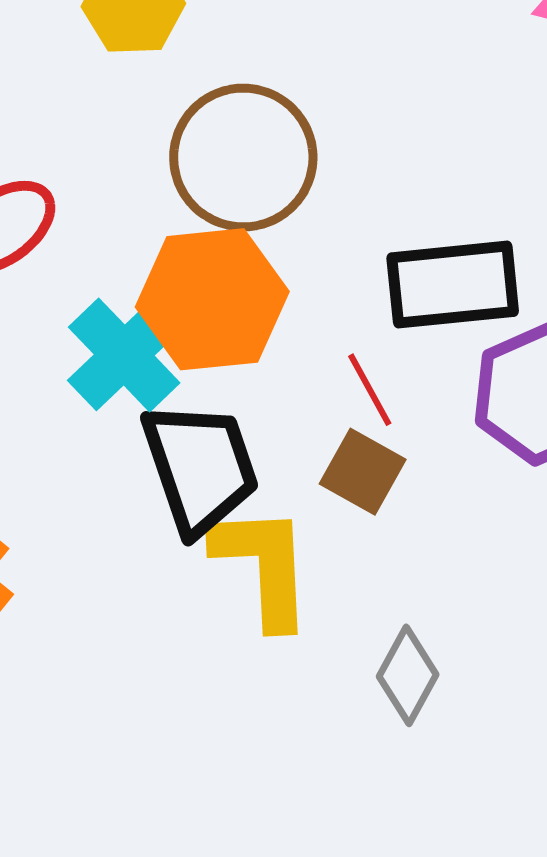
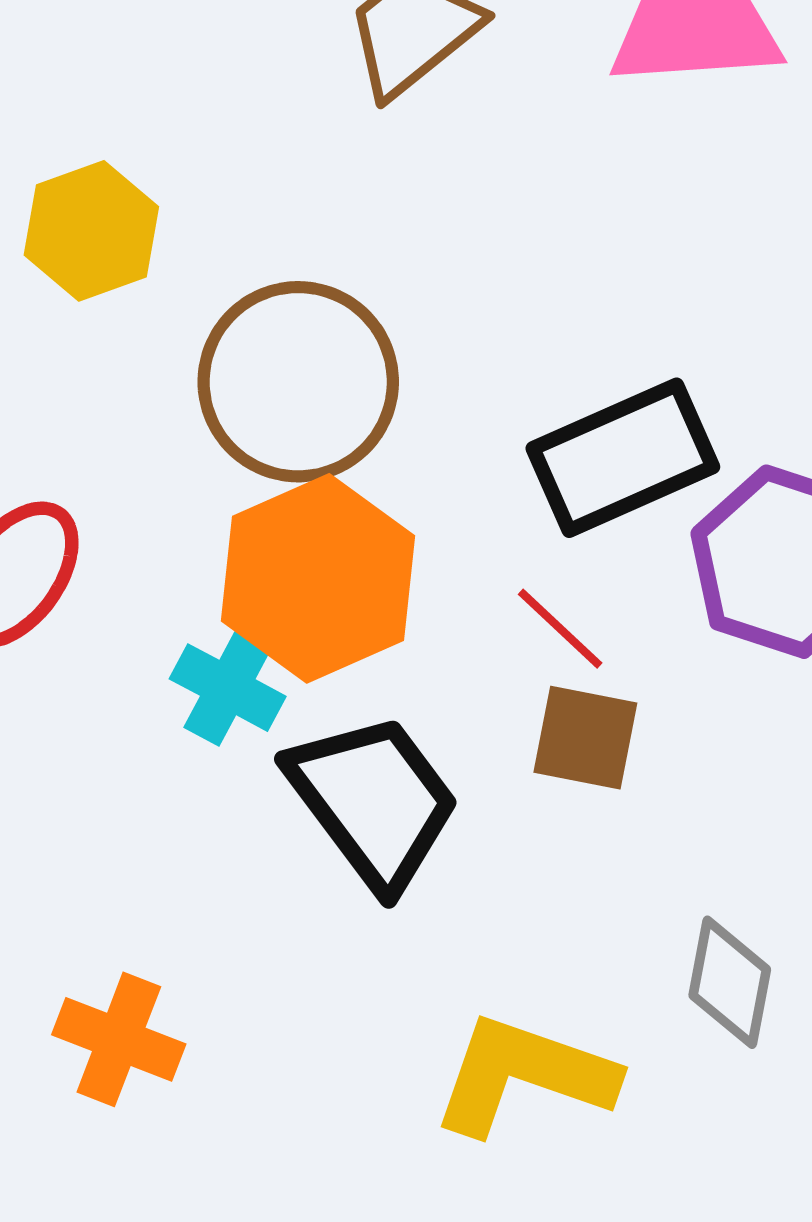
cyan cross: (124, 355) -> (228, 688), size x0.7
yellow L-shape: (263, 566) -> (524, 1075), moved, turned -50

